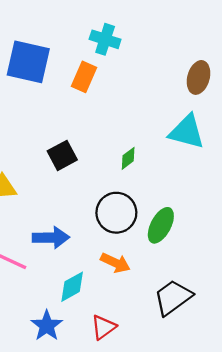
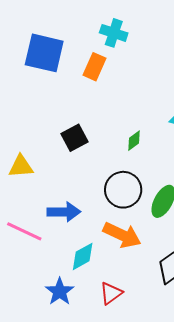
orange arrow: (115, 263) -> (122, 235), size x1.4

